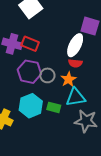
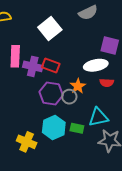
white ellipse: (75, 45) -> (96, 65), turned 55
red semicircle: (75, 63) -> (107, 83), moved
orange star: (68, 79) -> (78, 86), moved

